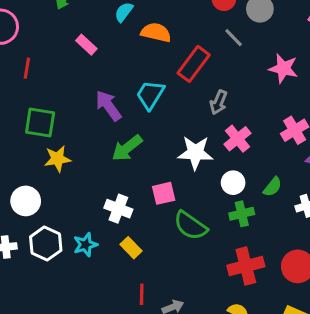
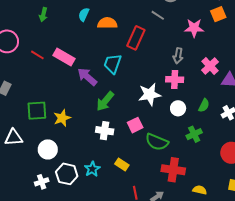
pink rectangle: (86, 45) -> (64, 57), moved, size x1.5
red line: (27, 68) -> (37, 55), moved, turned -56
gray arrow: (219, 102) -> (178, 56), moved
green square: (40, 122) -> (37, 111), moved
pink cross: (238, 139) -> (175, 79), turned -36
white cross: (118, 209) -> (105, 131), moved
green cross: (242, 214) -> (194, 134), moved
red cross: (246, 266) -> (173, 170), moved, turned 35

